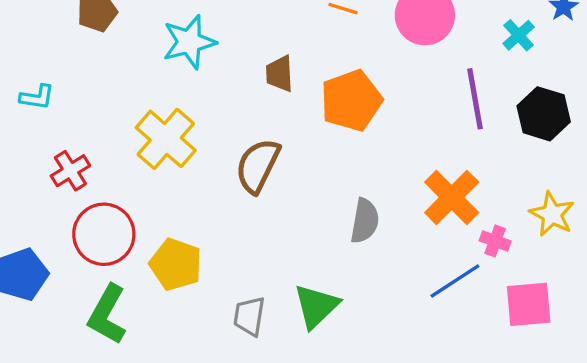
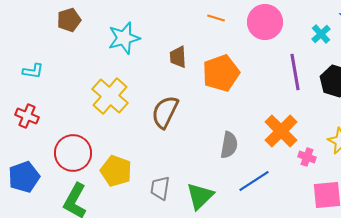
red cross: (70, 171) -> (27, 116), moved, turned -35
blue line: (455, 281) -> (254, 181), moved
gray trapezoid: (249, 316) -> (160, 188), moved

